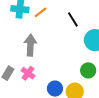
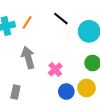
pink cross: (28, 73) -> (55, 70), moved, turned 32

